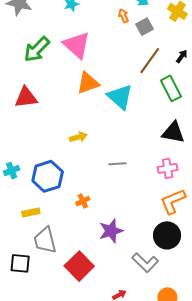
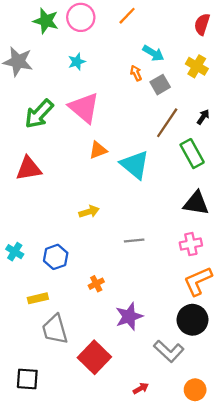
orange triangle: (88, 83) -> (98, 150), size x0.7
cyan cross: (12, 171) -> (15, 252), turned -35
blue hexagon: (48, 176) -> (56, 257), size x0.7
black square: (20, 263) -> (27, 379), moved

